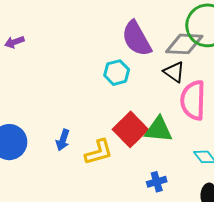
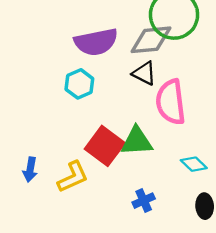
purple semicircle: (137, 39) -> (96, 42), turned -63

